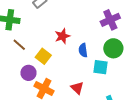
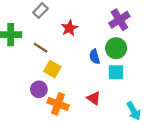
red star: (62, 36) -> (69, 28), moved
brown line: (19, 45) -> (41, 48), moved
green circle: (113, 48) -> (116, 48), moved

